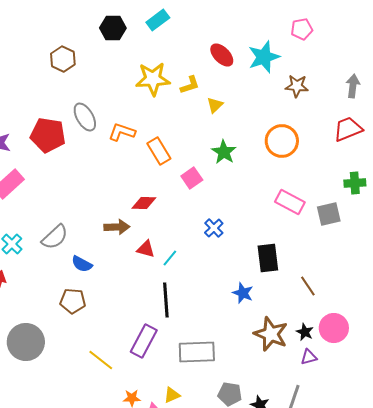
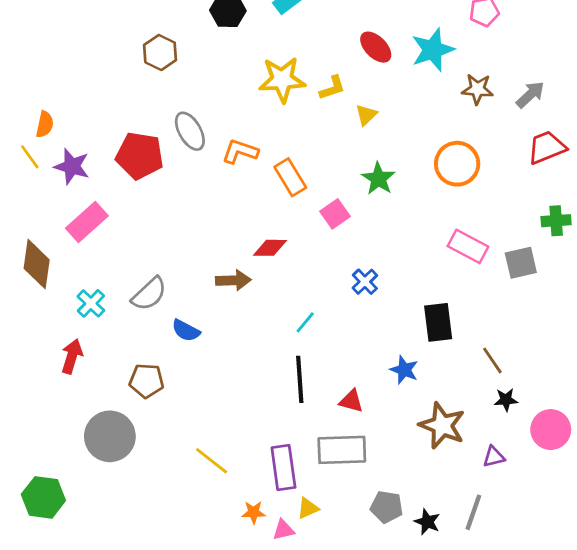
gray arrow: (353, 86) -> (530, 95), moved, turned 40
red triangle: (146, 249) -> (351, 401), moved
brown pentagon: (73, 301) -> (146, 381), moved
pink circle: (334, 328) -> (551, 430), moved
black star: (305, 332) -> (506, 400), moved, turned -30
purple rectangle: (144, 341) -> (283, 468), moved, turned -36

